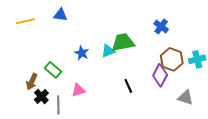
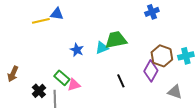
yellow line: (25, 21) -> (41, 21), moved
blue cross: (161, 26) -> (152, 12), moved, turned 32
green rectangle: (53, 70) -> (62, 78), moved
brown arrow: (32, 82) -> (13, 74), moved

